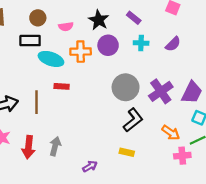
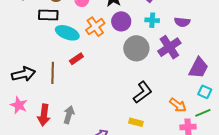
purple semicircle: (173, 44) -> (182, 22), turned 49
orange cross: (81, 52) -> (95, 27), turned -36
red rectangle: (62, 86) -> (76, 59), turned -40
gray circle: (126, 87) -> (136, 48), moved
purple cross: (161, 91) -> (169, 47), moved

